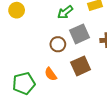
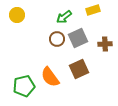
brown circle: (58, 44) -> (57, 39), moved
orange semicircle: (51, 74) -> (50, 77), size x1.5

